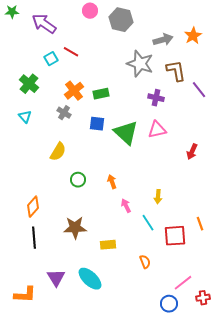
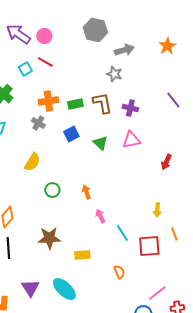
pink circle: (90, 11) -> (44, 36), moved
gray arrow: (163, 40) -> (124, 50), moved
gray star: (140, 64) -> (114, 74), size x0.6
brown L-shape: (176, 71) -> (102, 103), moved
orange cross: (74, 91) -> (48, 101), turned 30
blue square: (97, 124) -> (71, 134), turned -35
green triangle: (126, 133) -> (100, 143), size x0.6
yellow arrow: (158, 197) -> (157, 210), moved

